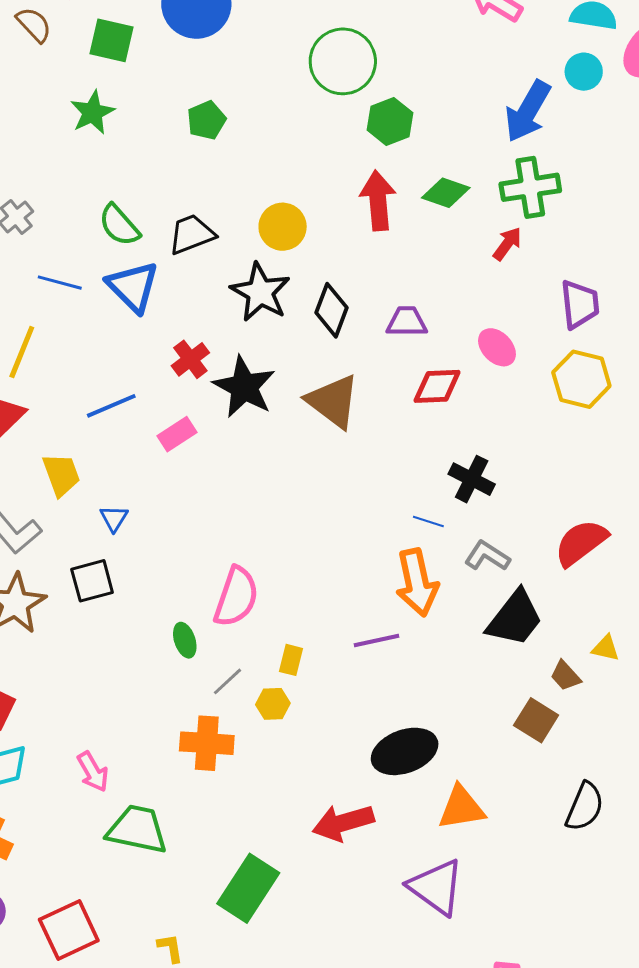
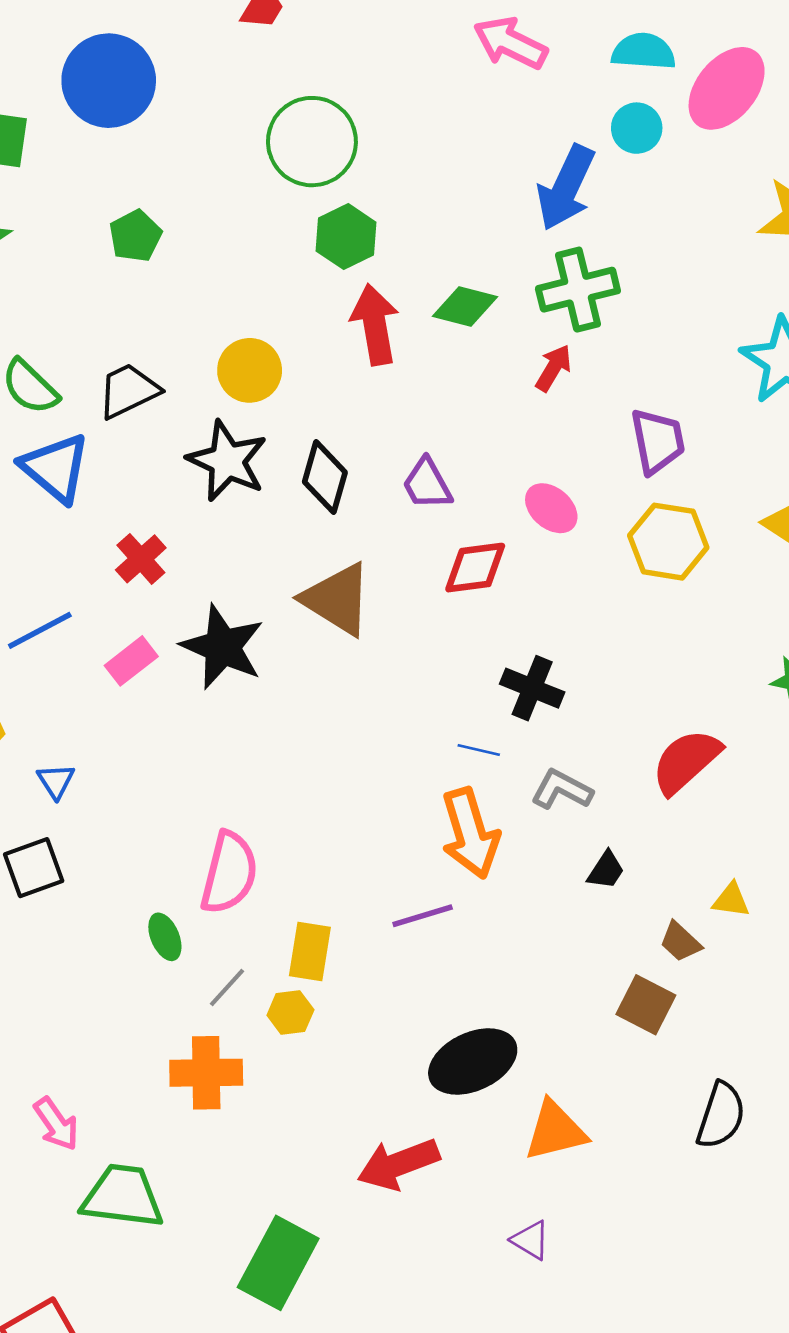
green hexagon: (390, 121) -> (346, 237), moved
purple trapezoid: (407, 322) -> (427, 484), turned -114
black star: (244, 387) -> (222, 647), moved
black trapezoid: (515, 618) -> (606, 870), size x0.5
yellow rectangle: (291, 660) -> (310, 951), size x1.4
purple triangle: (436, 887) -> (531, 1240), size x0.5

